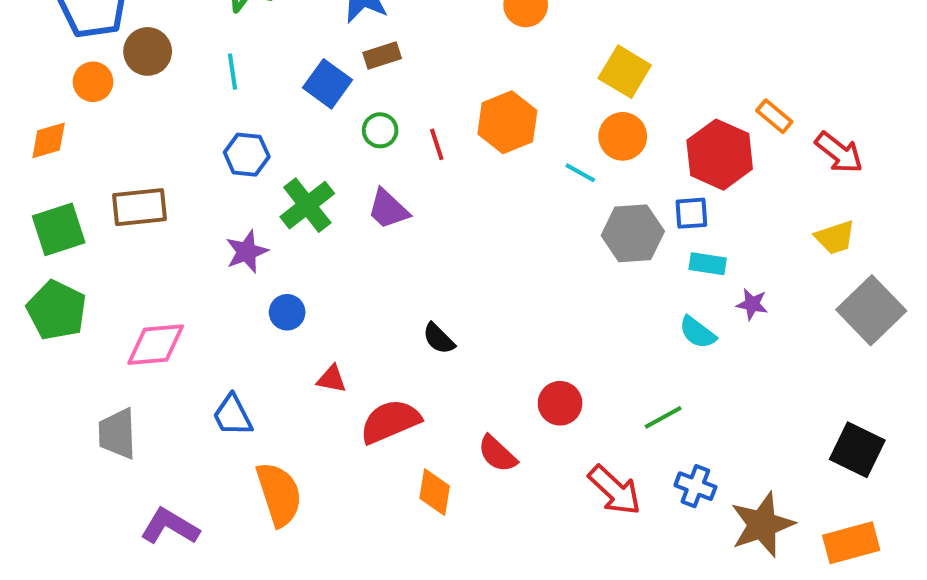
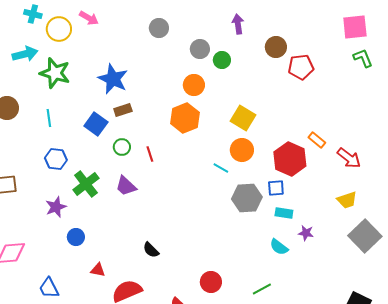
orange hexagon: (507, 122) -> (185, 118), moved

